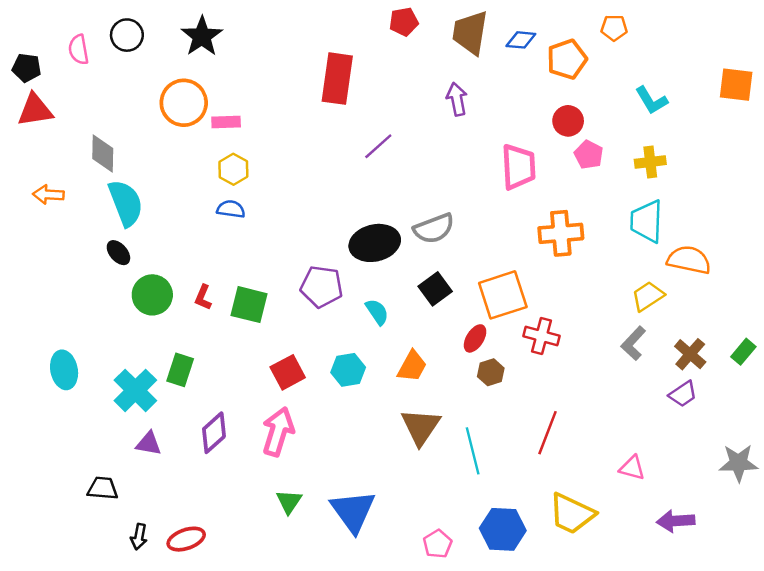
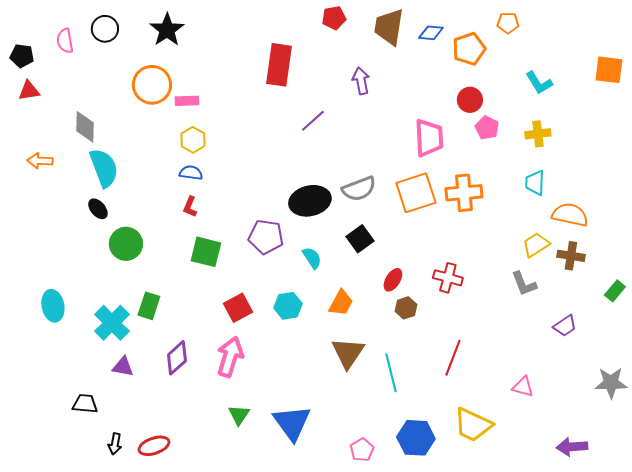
purple arrow: (457, 99) -> (361, 81), moved
red triangle: (35, 110) -> (29, 91), size x0.7
cyan trapezoid: (647, 221) -> (535, 183), size x0.7
orange square: (503, 295) -> (416, 193), moved
red L-shape: (203, 297) -> (190, 207), moved
gray L-shape: (633, 343) -> (524, 284), turned -64
brown cross: (690, 354) -> (571, 256), moved, turned -32
purple arrow: (676, 521) -> (572, 447), moved

